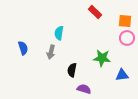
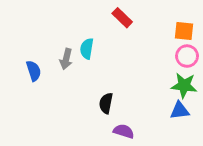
red rectangle: (95, 12) -> (122, 18), moved
gray arrow: (51, 52) -> (66, 59), moved
green star: (102, 58) -> (184, 86), moved

